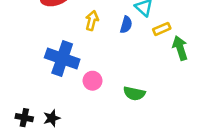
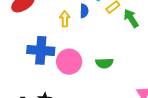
yellow arrow: (92, 21) -> (65, 19), moved
pink circle: (92, 81) -> (69, 62), size x1.6

